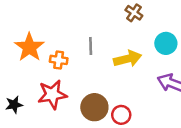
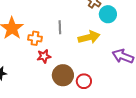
cyan circle: (166, 43) -> (108, 14), moved
red star: (52, 94) -> (44, 56), moved, size x0.6

